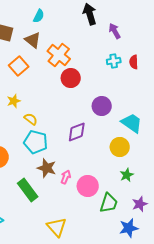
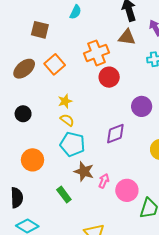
brown triangle: (33, 40) -> (127, 37), moved, turned -30
orange cross: (59, 55) -> (97, 53), turned 30
yellow star: (14, 101) -> (65, 101), moved
green rectangle: (28, 190) -> (64, 195), size x0.7

